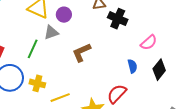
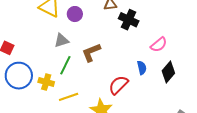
gray triangle: (51, 32) -> (61, 41), moved
green line: (33, 49) -> (65, 65), moved
red semicircle: (117, 94) -> (118, 85), moved

